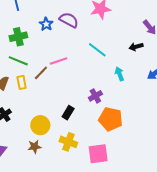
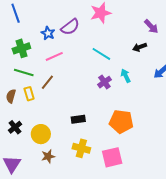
purple semicircle: (69, 20) -> (70, 27), turned 120
pink line: (59, 61) -> (54, 56), moved
purple cross: (95, 96) -> (104, 82), moved
black rectangle: (68, 113) -> (78, 119), turned 56
yellow circle: (40, 125) -> (41, 134), moved

